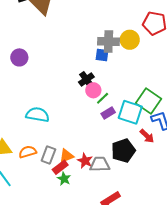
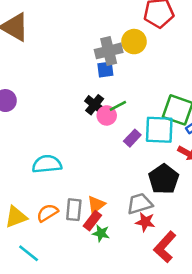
green line: (103, 98) -> (118, 106), moved, turned 32
red star: (85, 161) -> (145, 222), moved

